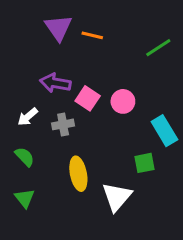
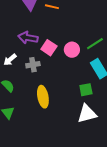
green line: (158, 48) -> (95, 44), moved
white triangle: (117, 197) -> (87, 114), moved, turned 35

